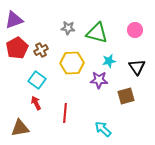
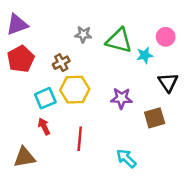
brown cross: (41, 50) -> (61, 63), moved
cyan star: (109, 61) -> (145, 55), moved
yellow hexagon: (72, 63) -> (75, 90), moved
cyan square: (37, 80) -> (45, 98), turned 30

